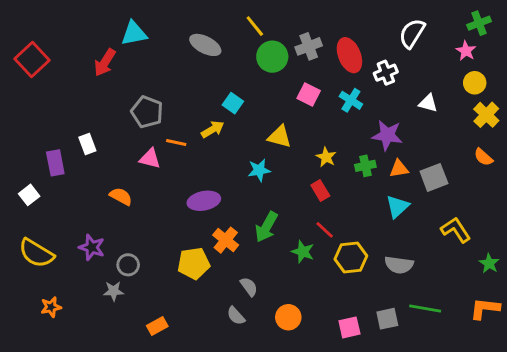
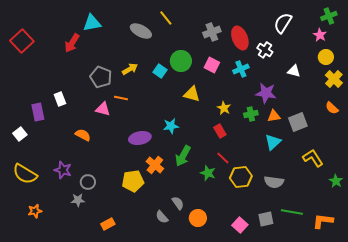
yellow line: (255, 26) -> (166, 18), moved
green circle: (272, 57) -> (181, 61), moved
white cross: (386, 73) -> (265, 50), turned -35
cyan cross: (351, 100) -> (241, 69), turned 35
yellow arrow: (213, 129) -> (130, 69), moved
cyan star: (259, 170) -> (171, 126), moved
gray semicircle: (249, 287) -> (178, 203), moved
orange L-shape: (485, 308) -> (323, 221), moved
pink square: (349, 327) -> (240, 225), turned -35

